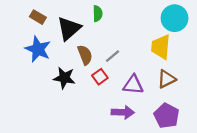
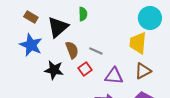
gray line: (113, 56) -> (96, 51), turned 64

